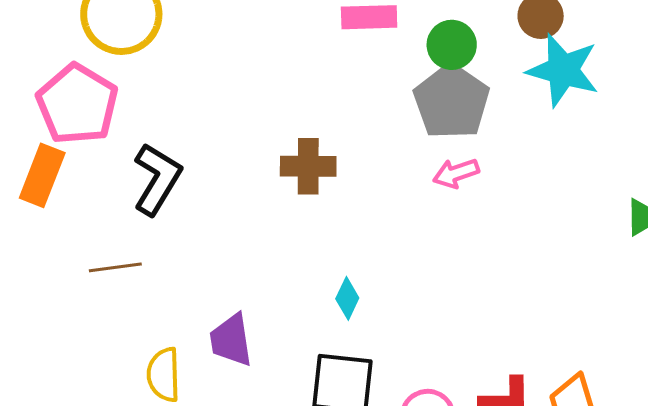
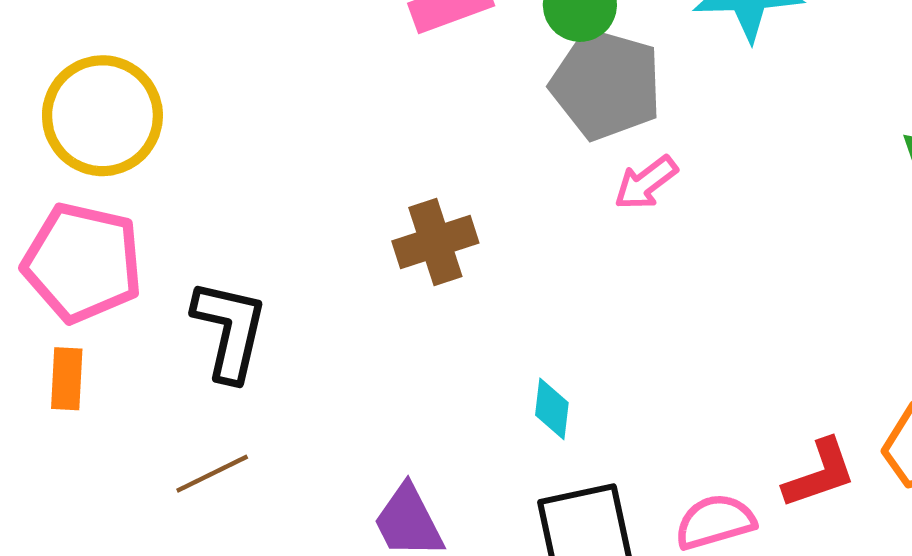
orange rectangle: (42, 175) -> (67, 379), size x0.7

